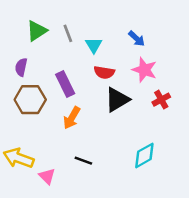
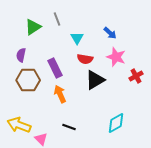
gray line: (68, 33) -> (57, 19), moved
red cross: (161, 100) -> (136, 76), moved
orange arrow: (72, 118) -> (60, 94), turned 126

